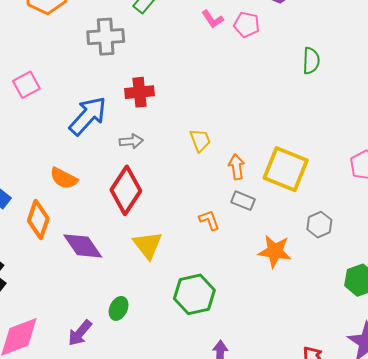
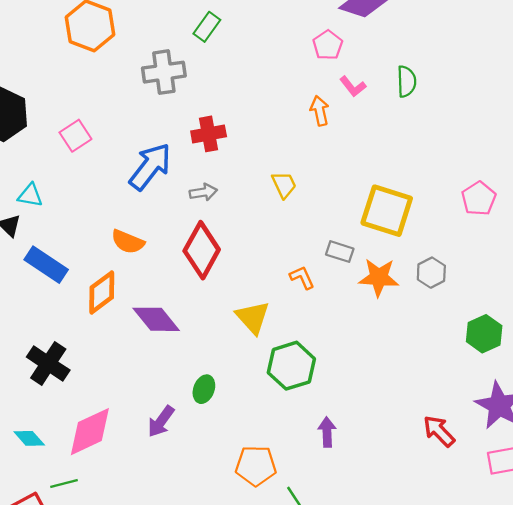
pink L-shape: (212, 19) -> (353, 86), moved
pink pentagon: (247, 25) -> (328, 45), turned 30
orange arrow: (237, 167) -> (320, 111), moved
orange diamond: (38, 220) -> (102, 292), turned 39
yellow triangle: (148, 245) -> (253, 317), moved
orange star: (275, 251) -> (379, 277), moved

